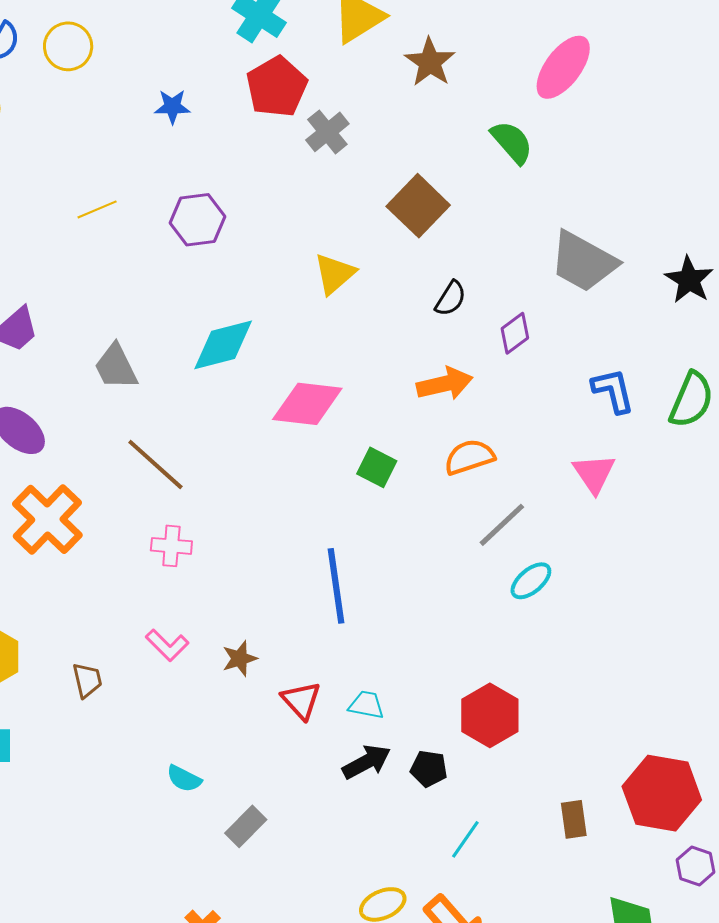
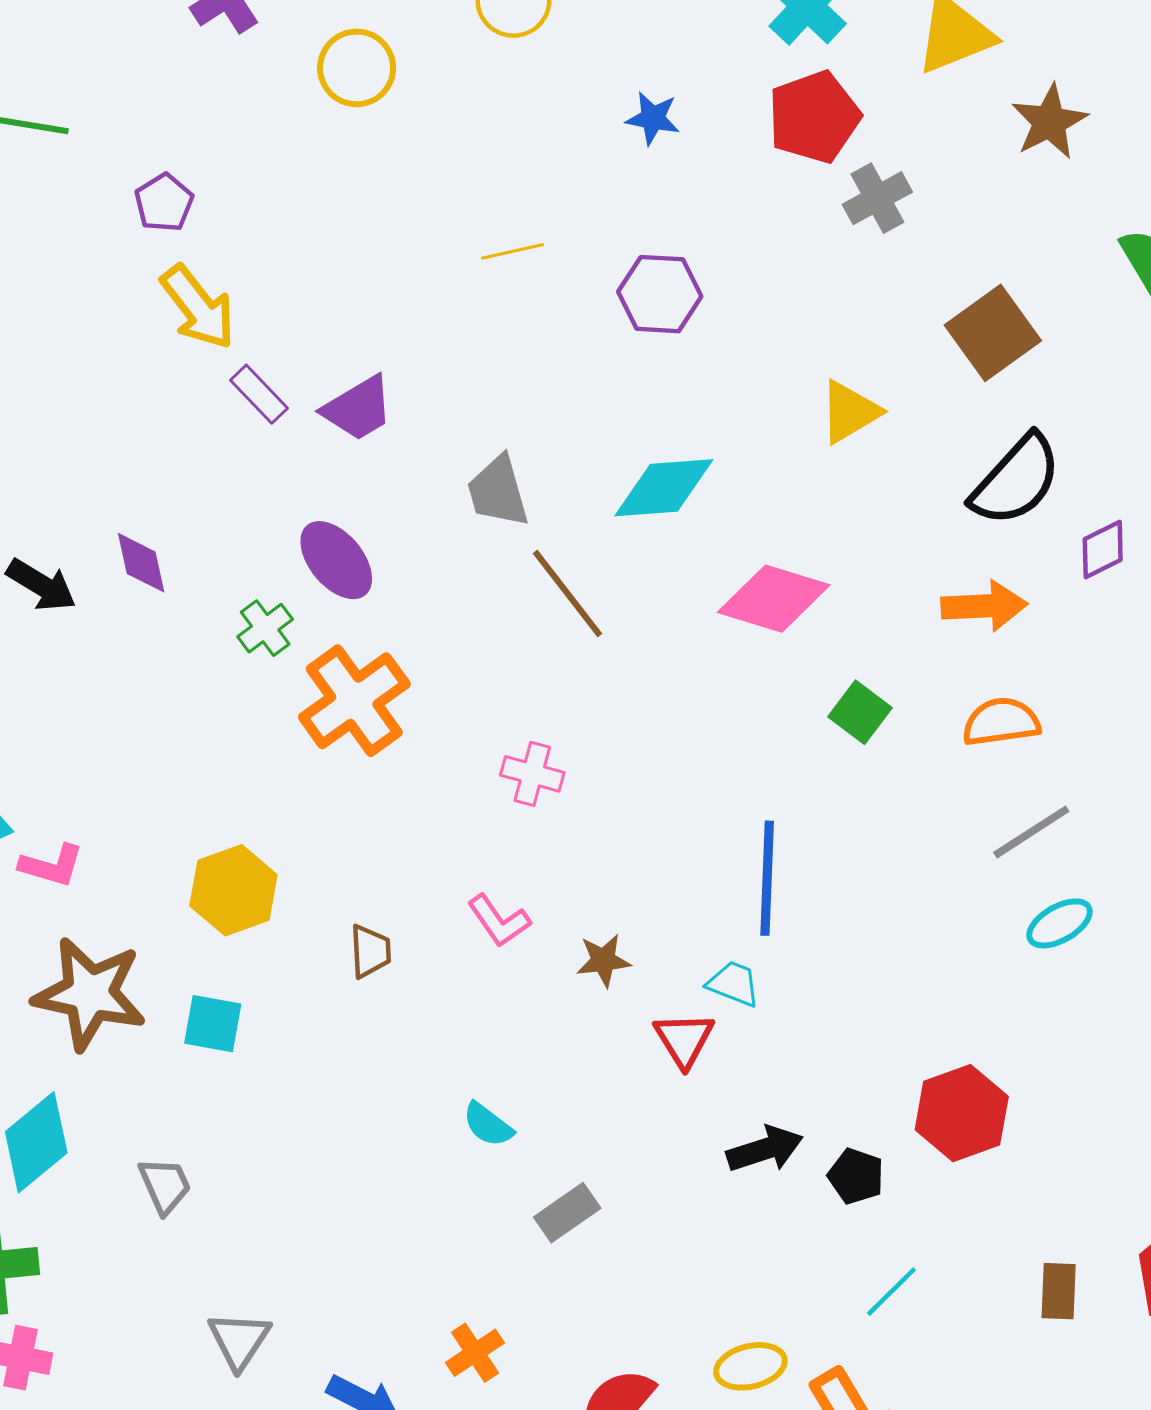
black semicircle: (451, 299) -> (1016, 480), size x1.8
brown line: (155, 464) -> (567, 593), moved
cyan trapezoid: (366, 705) -> (734, 984), moved

